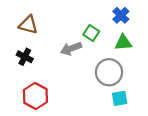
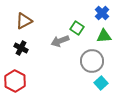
brown triangle: (28, 25) -> (24, 21), turned -42
red hexagon: (35, 96) -> (15, 81), moved
cyan square: (120, 98) -> (101, 83), turned -32

